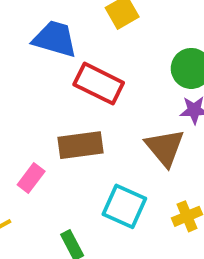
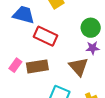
pink rectangle: (31, 178) -> (15, 65), moved

